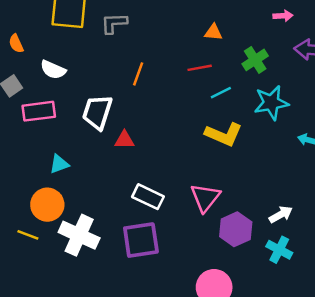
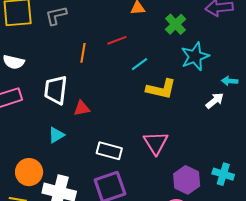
red line: (200, 68) -> (117, 40), moved
cyan line: (221, 93) -> (139, 64), moved
cyan triangle: (59, 164) -> (56, 135), moved
white arrow: (281, 214) -> (215, 101), moved
purple hexagon: (236, 229) -> (187, 180), moved

